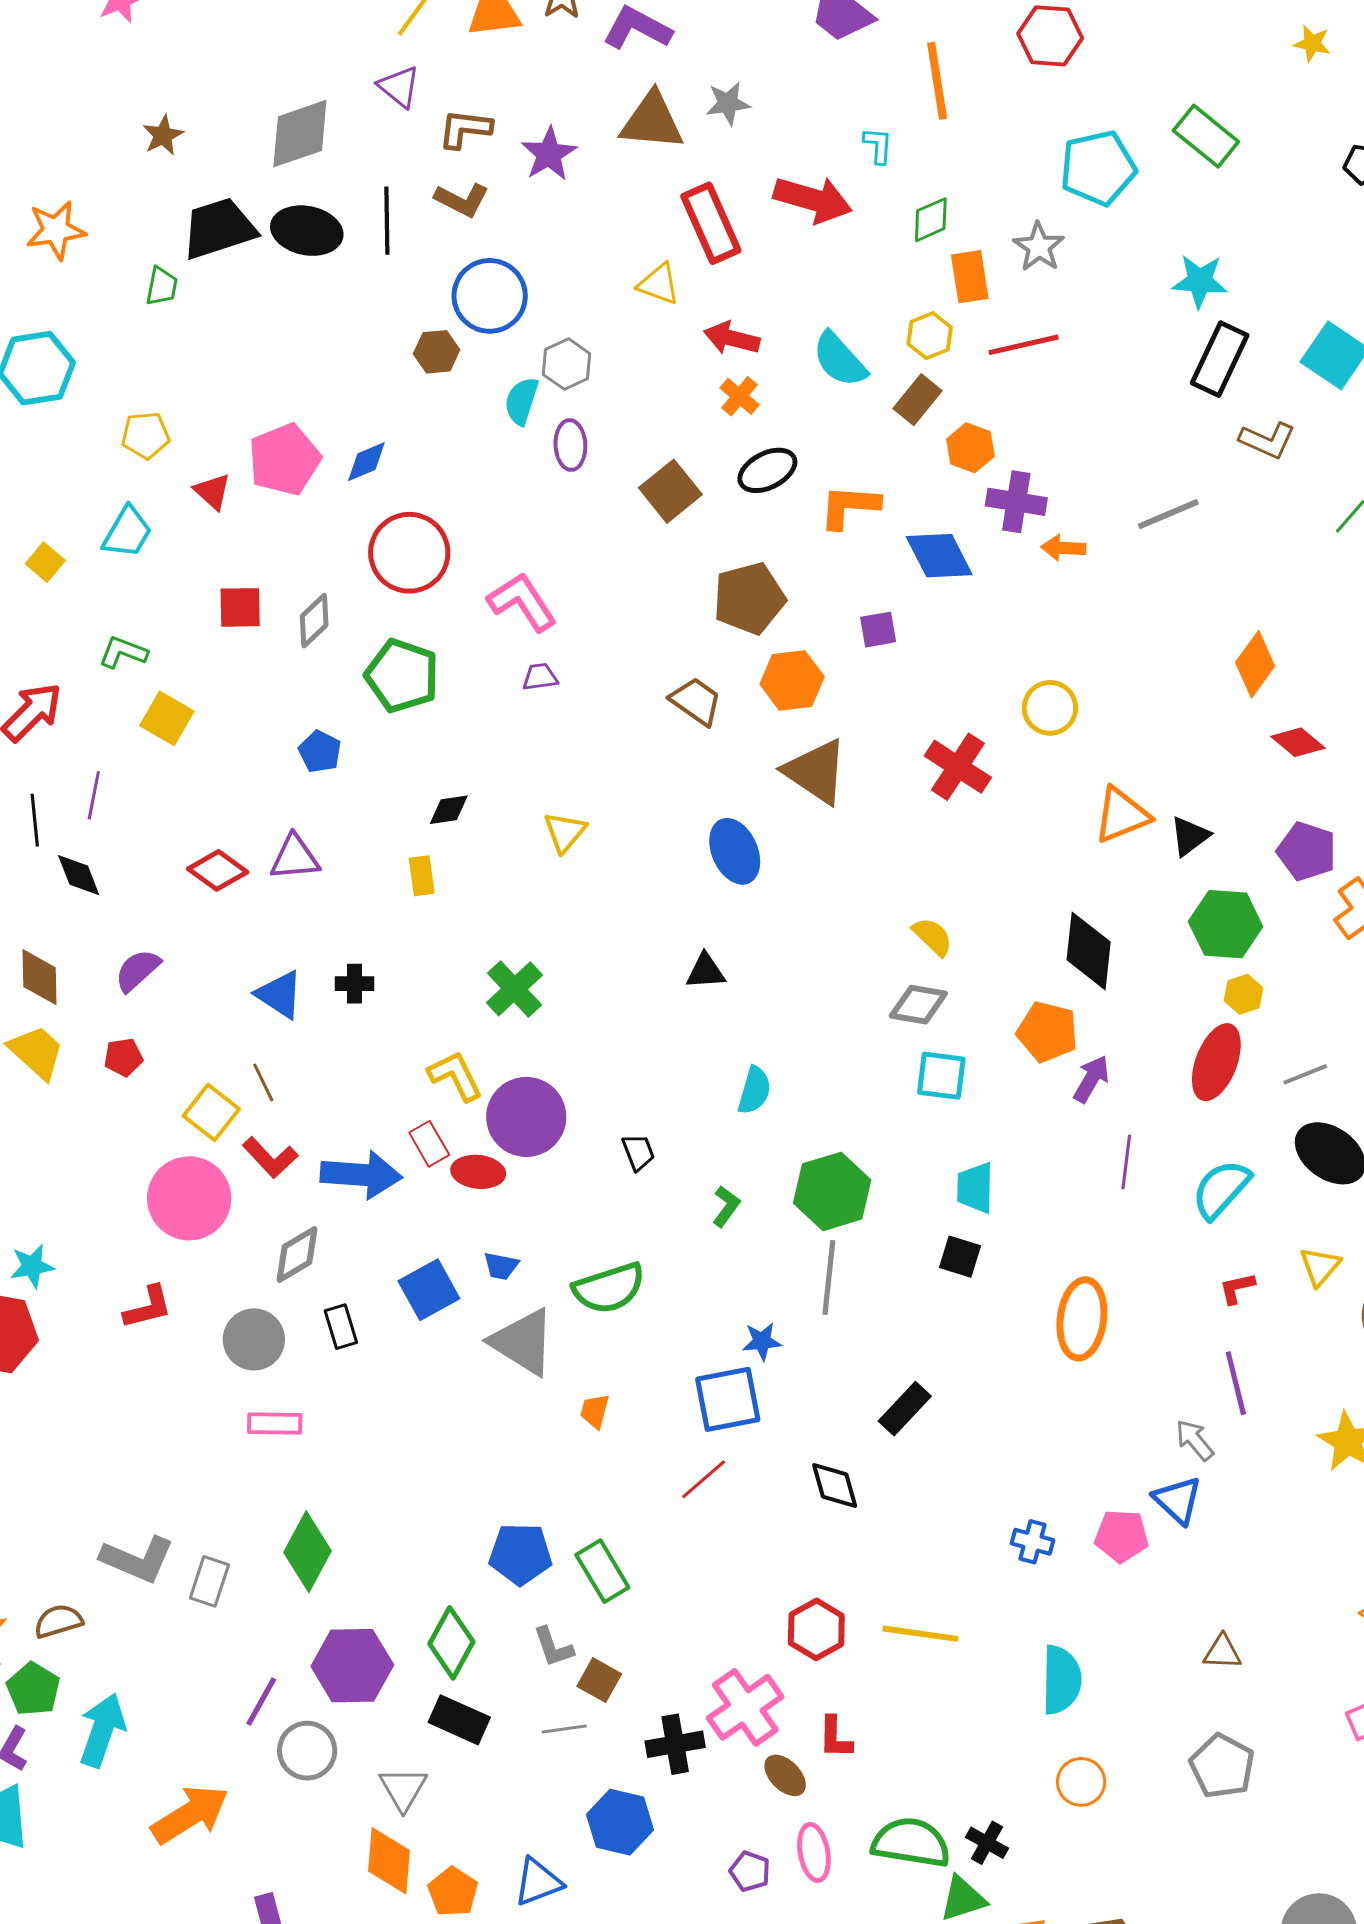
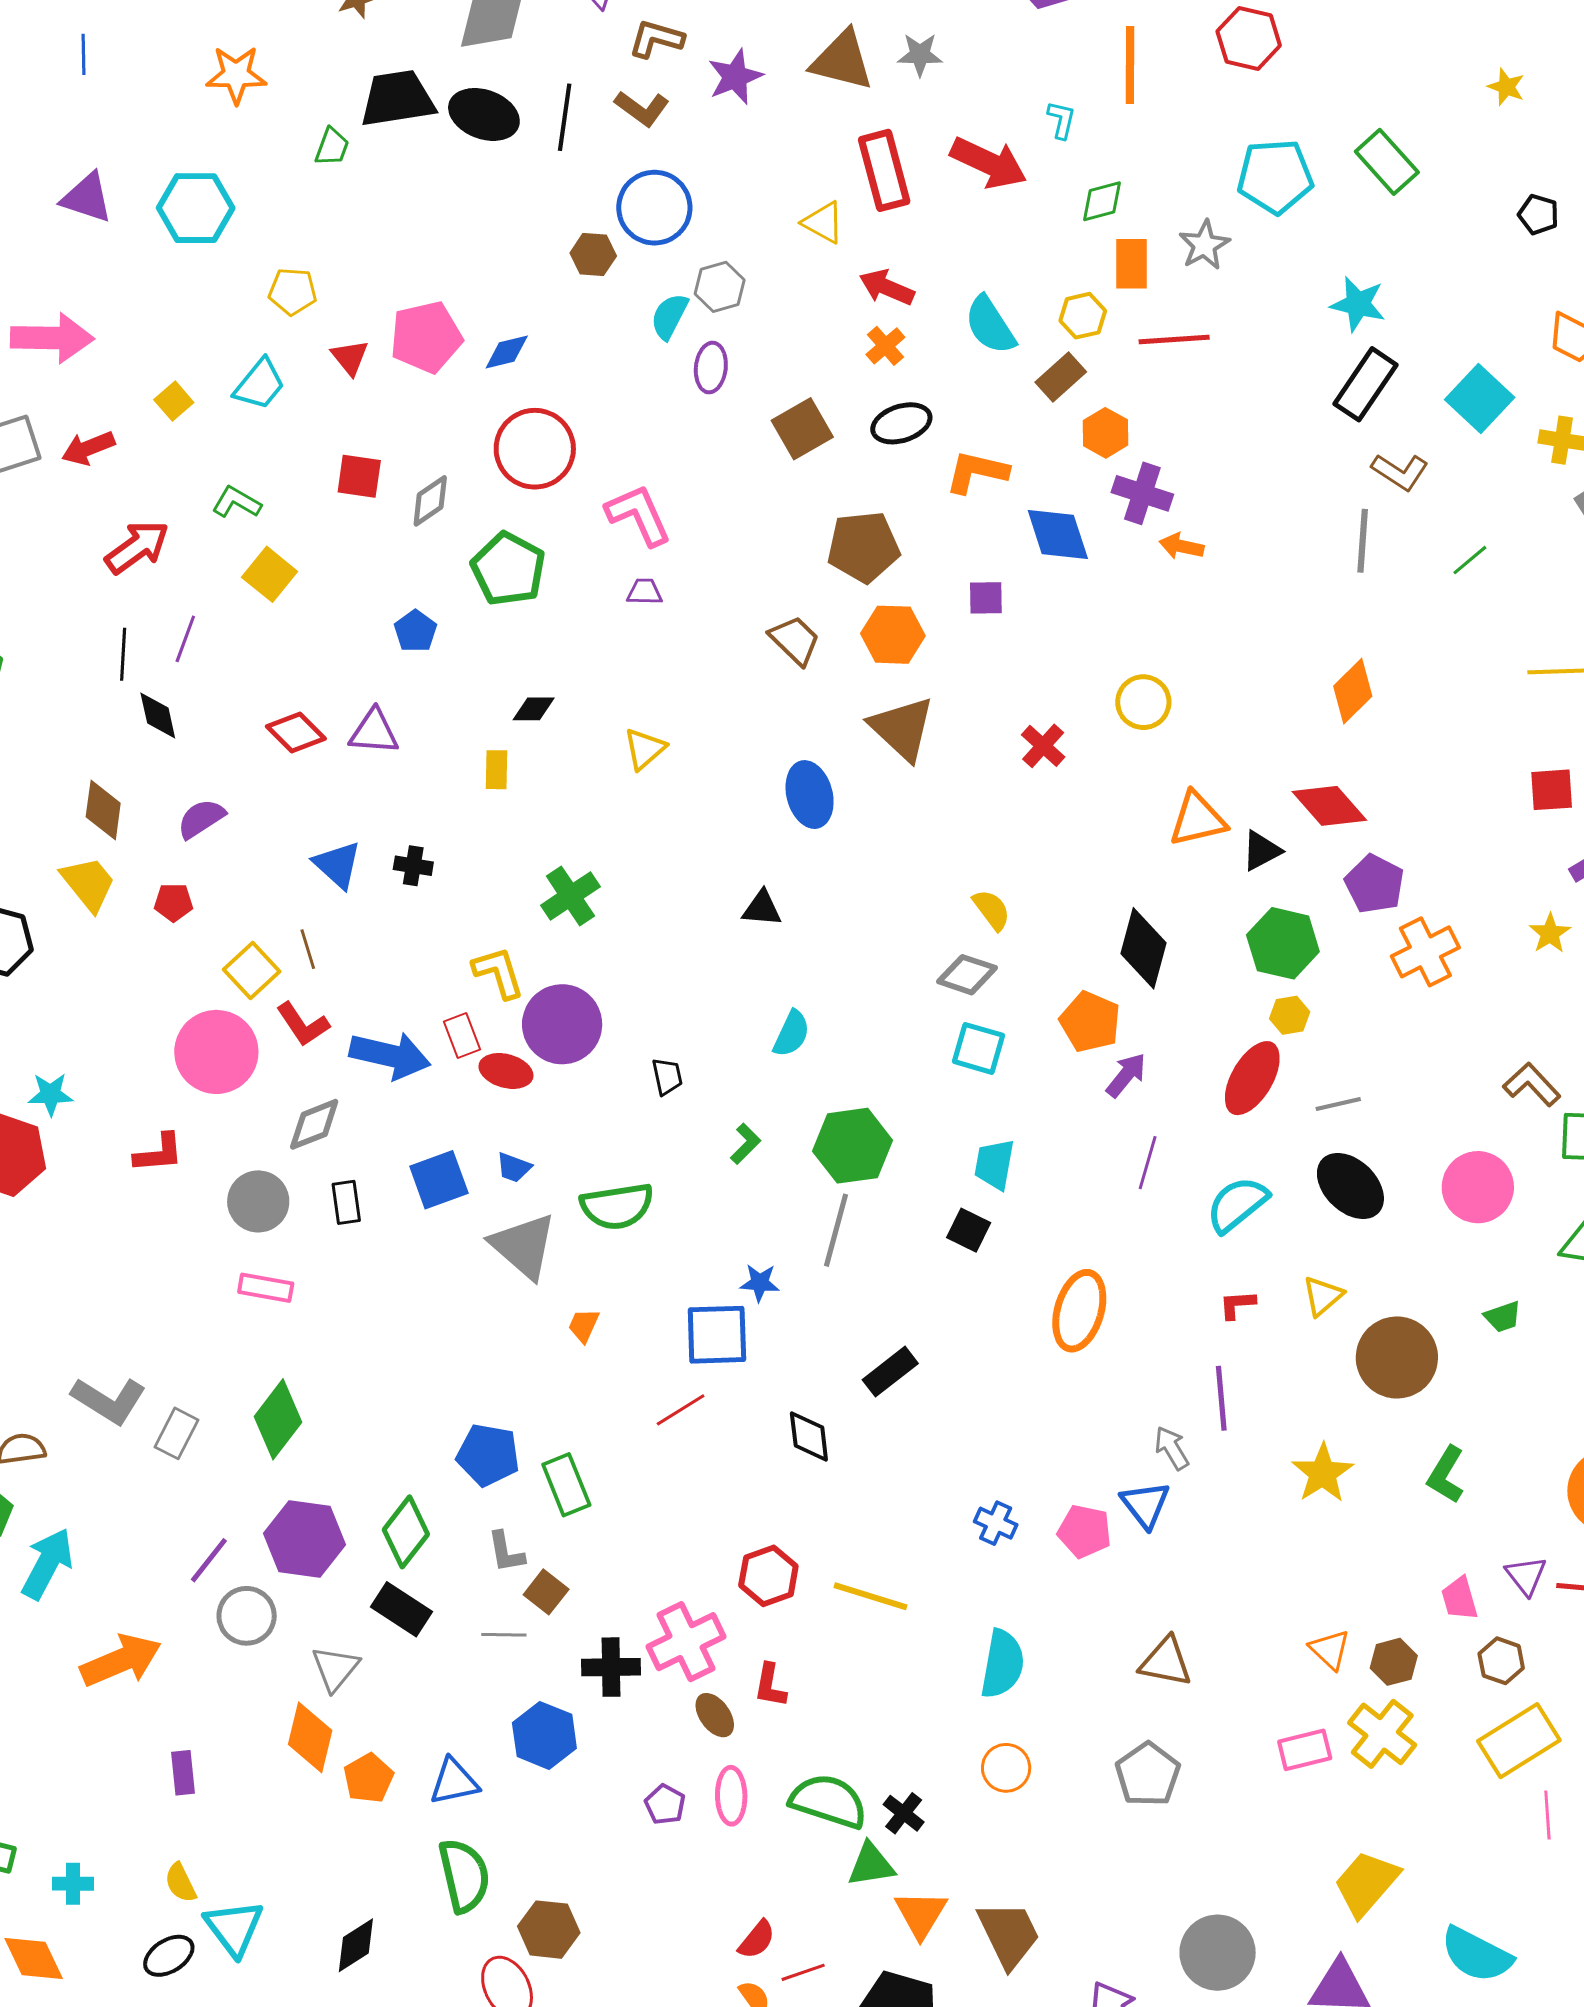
gray line: (1168, 514) -> (1363, 541), moved, turned -72
red diamond: (1298, 742) -> (1329, 806), moved, size x1.4
red cross: (958, 767) -> (1043, 746), size x0.7
brown triangle: (1222, 1652) -> (1166, 1662), size x1.4

